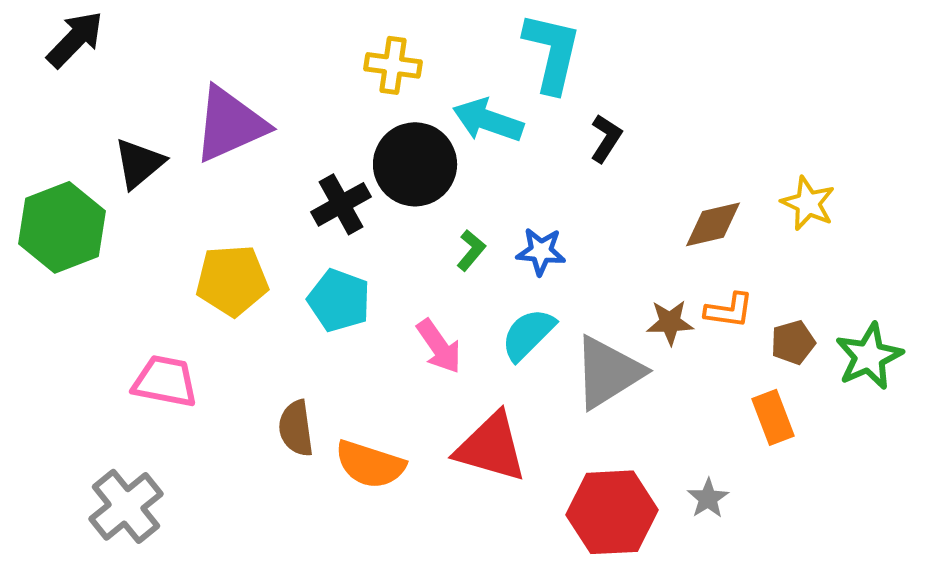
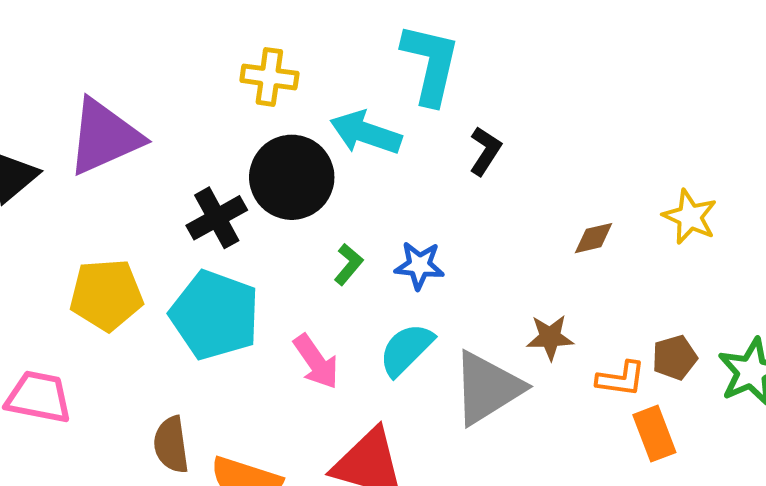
brown diamond: (713, 224) -> (594, 238), size x0.7
cyan pentagon: (339, 300) -> (215, 315), size x1.4
orange L-shape: (729, 310) -> (621, 379), moved

